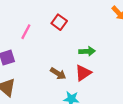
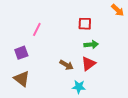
red square: (59, 22) -> (85, 24), moved, turned -32

